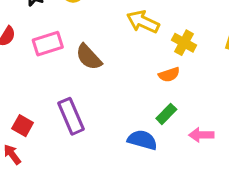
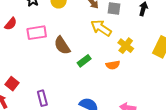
green rectangle: (166, 114) -> (84, 61), moved
purple rectangle: (71, 116) -> (42, 98), moved, size x0.7

